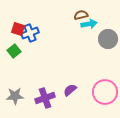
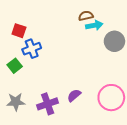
blue cross: (30, 33) -> (32, 49), moved
green square: (14, 51) -> (15, 66), moved

